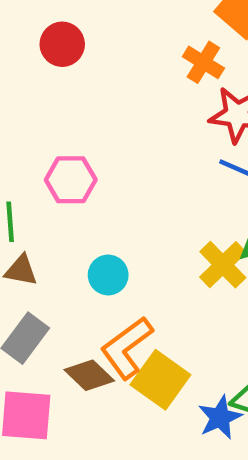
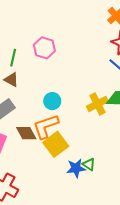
cyan circle: (108, 275) -> (52, 101), moved

